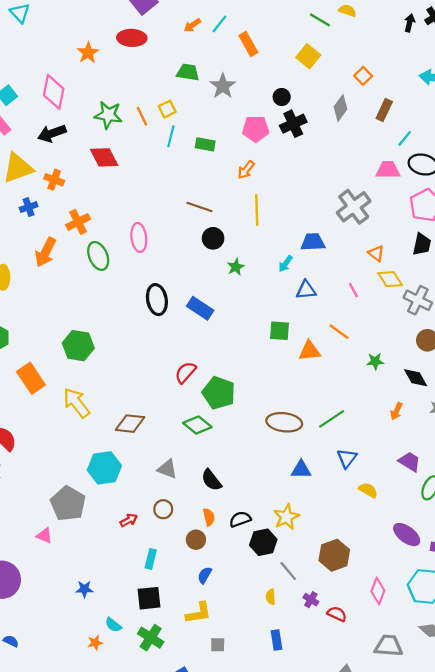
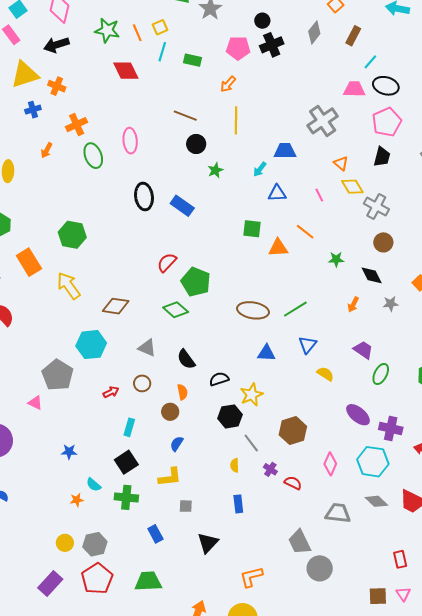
red diamond: (104, 157) -> (126, 71), moved
orange arrow: (46, 252) -> (47, 150), size x0.6
black semicircle: (240, 519) -> (219, 379), moved
black square: (149, 598) -> (126, 462), turned -30
green cross: (151, 638) -> (126, 497), turned -30

